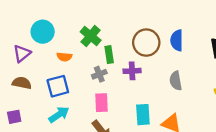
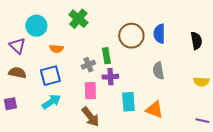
green cross: (91, 36) -> (78, 19), moved
purple triangle: (22, 53) -> (17, 46), turned -36
green rectangle: (109, 55) -> (106, 56), moved
purple cross: (132, 71) -> (110, 77), moved

